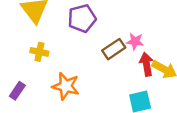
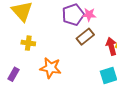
purple pentagon: (82, 18) -> (73, 15), moved
pink star: (135, 41) -> (89, 15), moved

